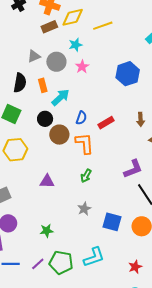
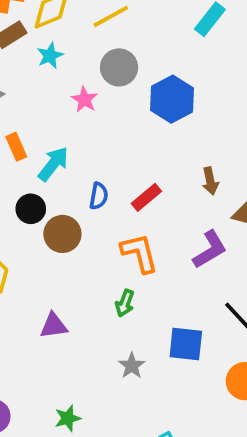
cyan star: (75, 45) -> (50, 56), moved
gray circle: (56, 62) -> (119, 67), moved
orange L-shape: (85, 143) -> (140, 253), moved
purple L-shape: (133, 169) -> (210, 250), moved
blue square: (112, 222) -> (186, 344), moved

